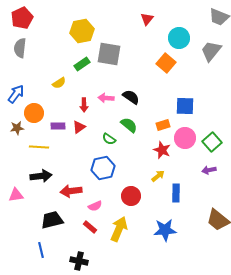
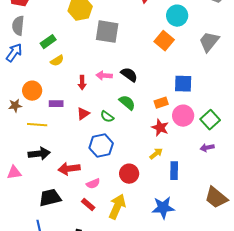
gray trapezoid: (211, 51) -> (209, 42), moved
green rectangle: (82, 64) -> (48, 42), moved
blue arrow: (16, 94) -> (14, 53), moved
red triangle: (79, 127) -> (83, 114), moved

